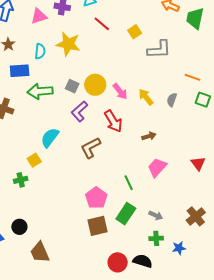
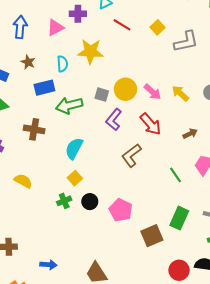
cyan semicircle: (50, 138) -> (74, 148), moved
green line: (129, 183) -> (176, 175), moved
pink pentagon: (96, 198) -> (121, 210), moved
black circle: (19, 227) -> (90, 202), moved

